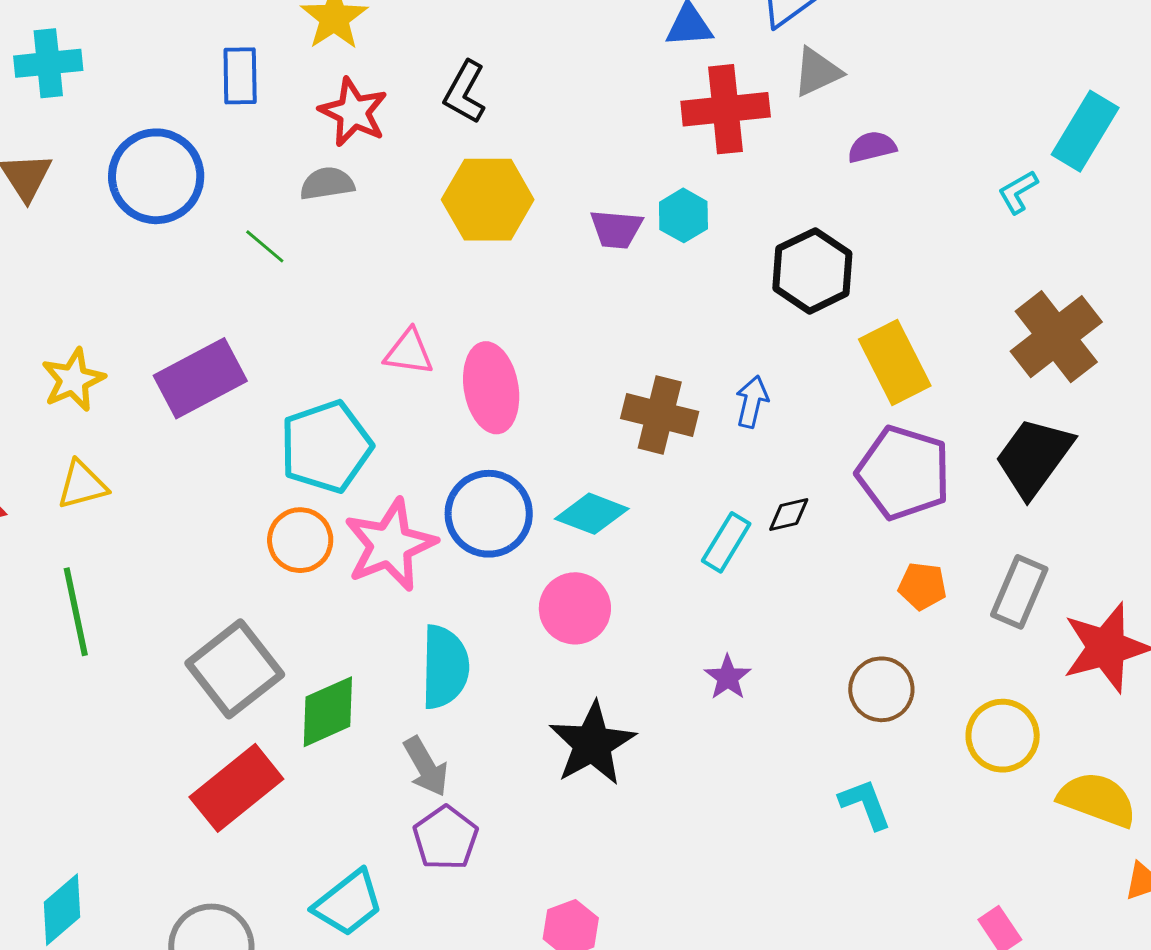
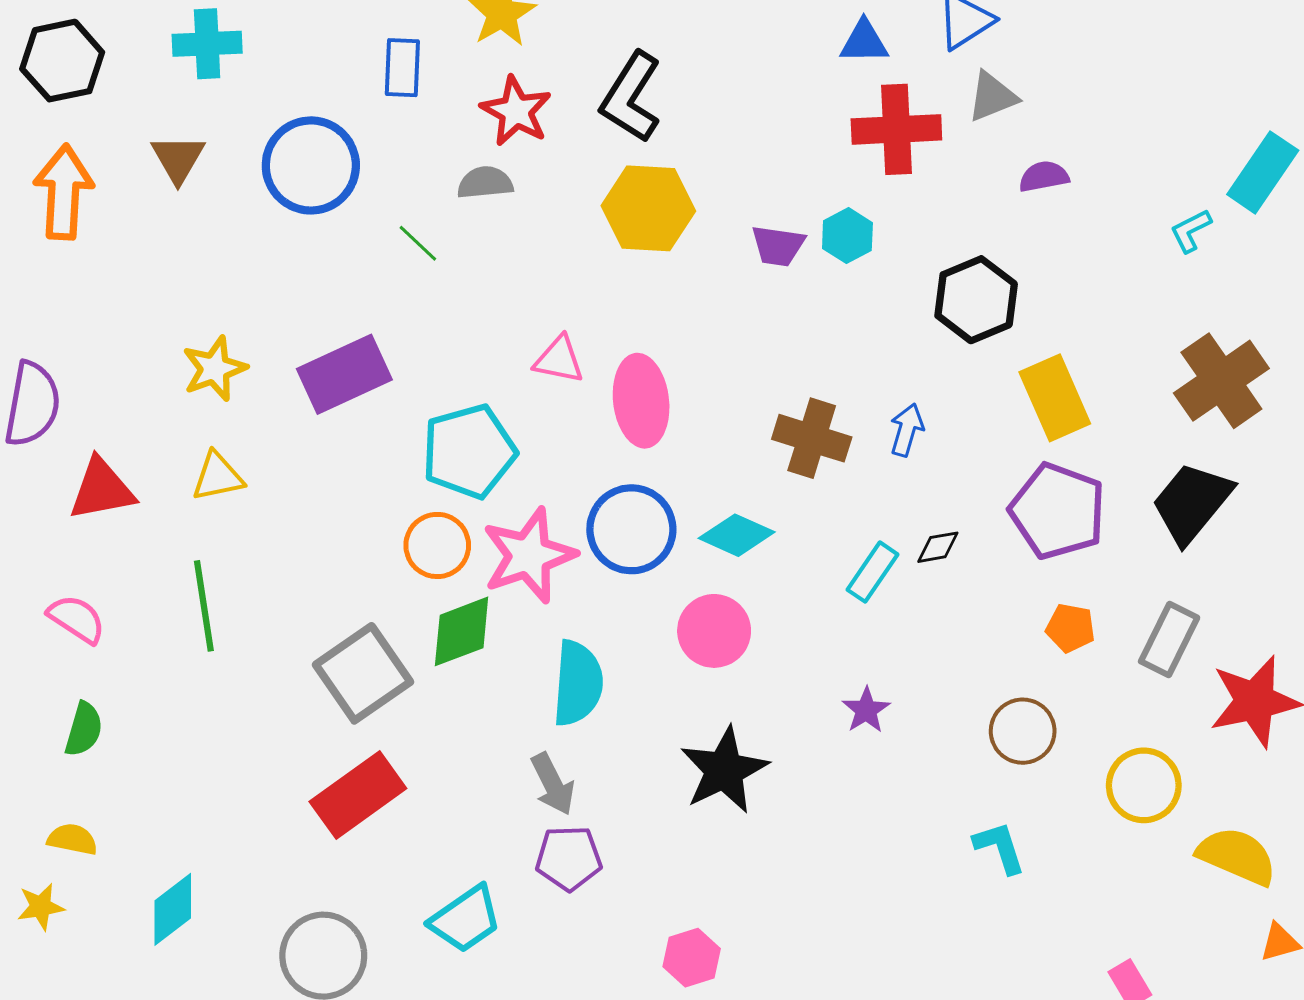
black L-shape: (465, 92) -> (631, 97), size x1.4
green diamond: (328, 712) -> (462, 631), moved
purple pentagon: (445, 838) -> (569, 858), turned 30

